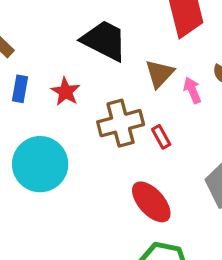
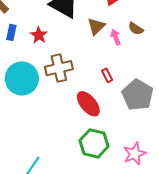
brown cross: (121, 123) -> (59, 68), moved
red rectangle: (161, 137) -> (107, 75), moved

